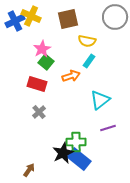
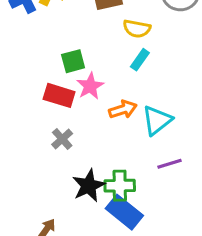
pink star: (42, 49) -> (90, 86), moved
green square: (46, 62) -> (73, 61), turned 35
orange arrow: (71, 76) -> (123, 109), moved
black star: (63, 153) -> (89, 186), moved

